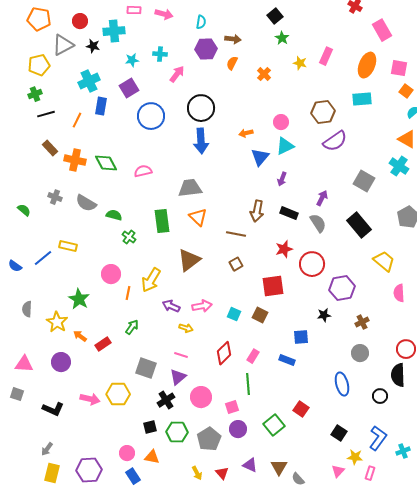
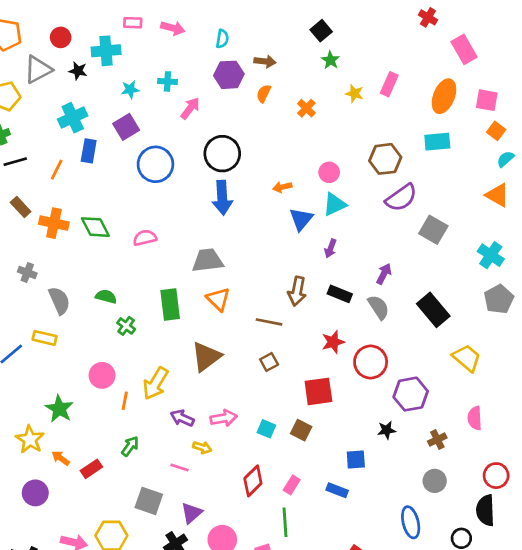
cyan cross: (399, 166) -> (491, 255), moved
gray square: (364, 181) -> (433, 230), moved
gray semicircle: (86, 203) -> (59, 301), moved, turned -145
pink semicircle: (399, 293) -> (475, 418), moved
pink line: (181, 355) -> (180, 468), moved

